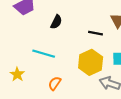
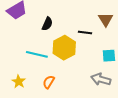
yellow hexagon: (91, 62) -> (64, 48), moved
yellow star: (17, 74) -> (19, 82), moved

